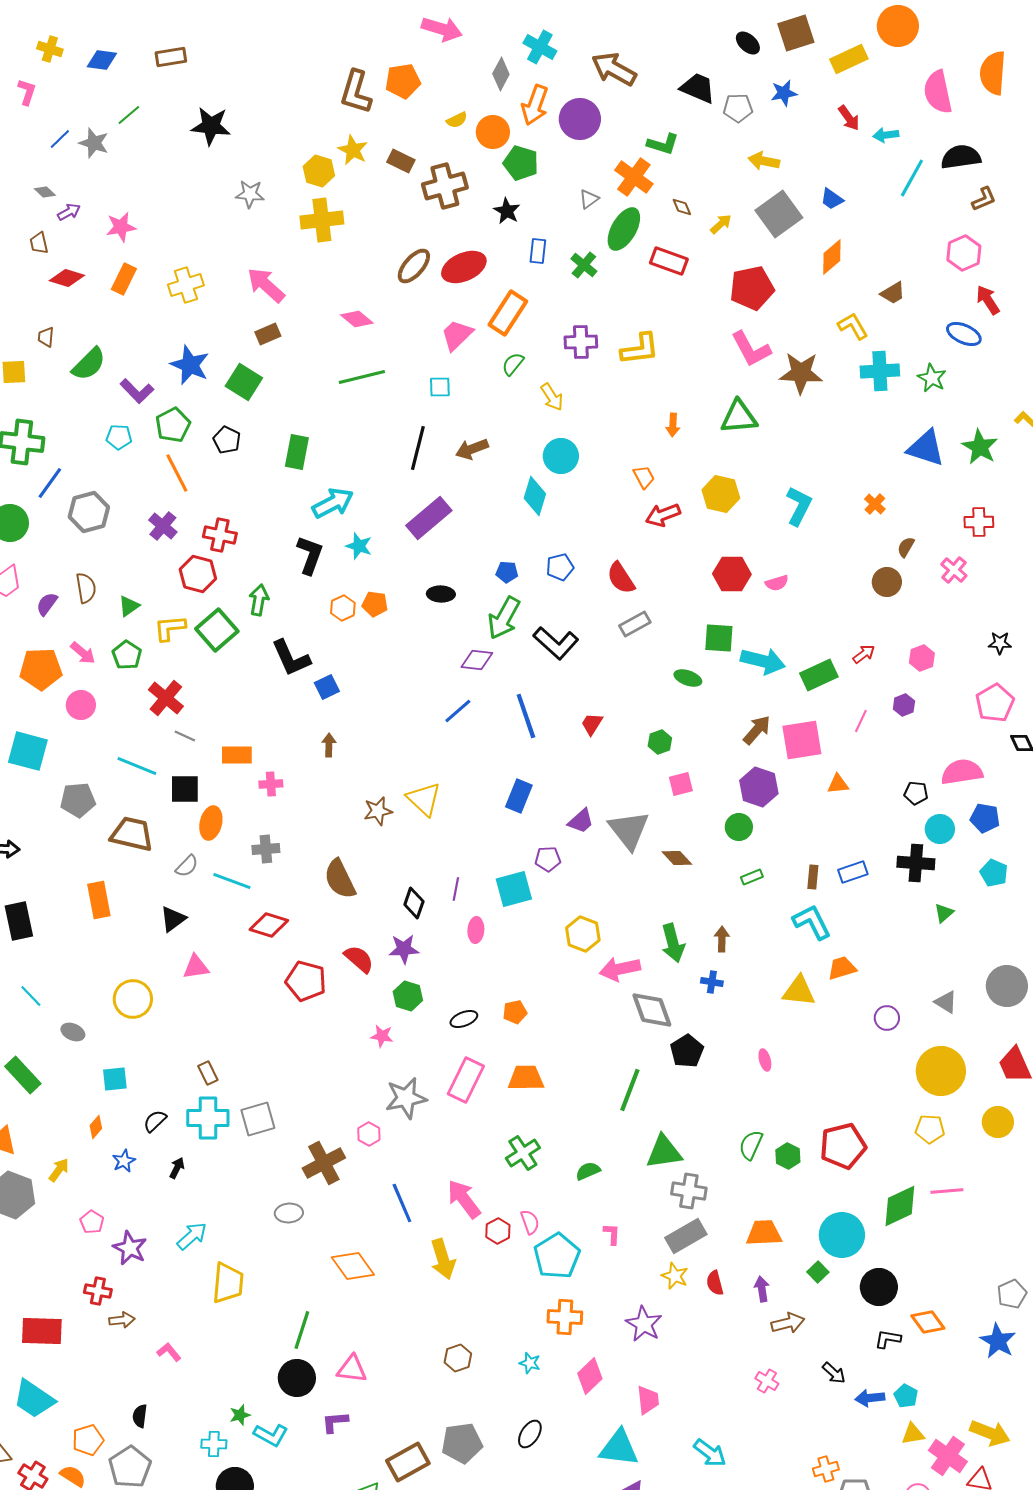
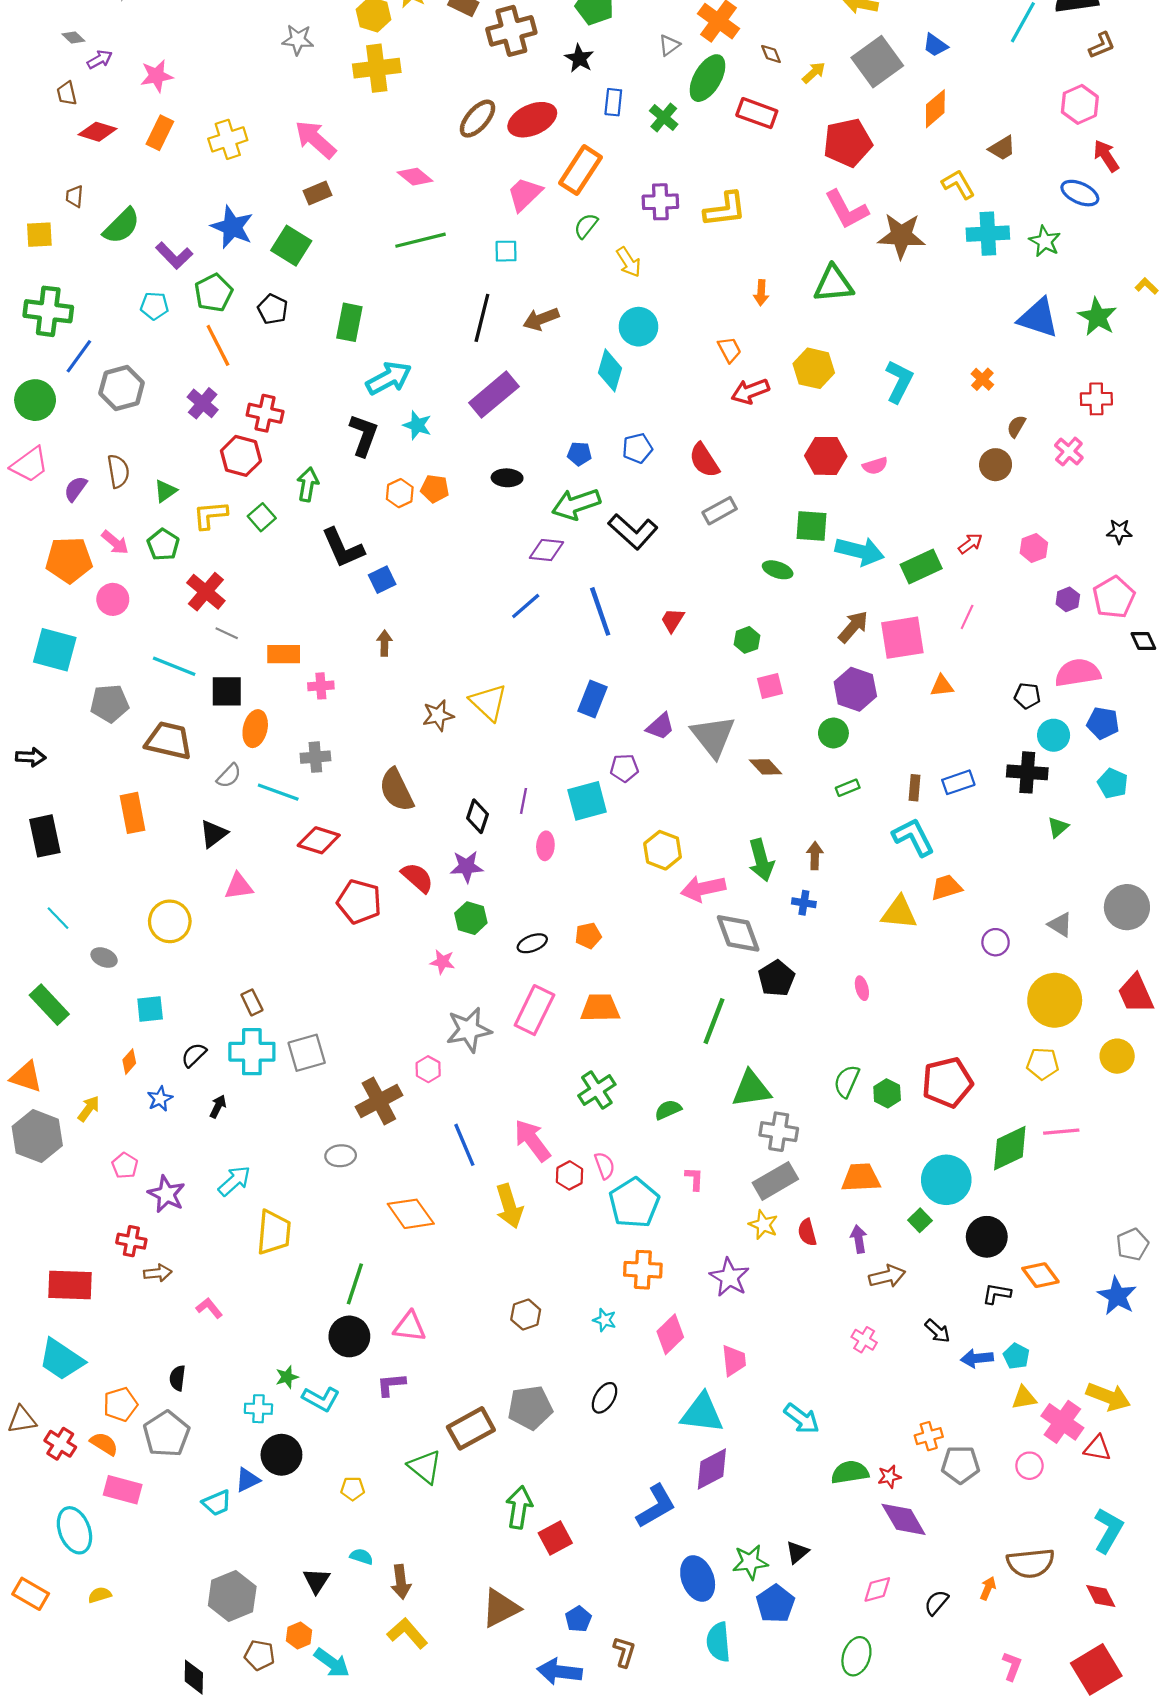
green arrow: (504, 618) -> (576, 504), turned 42
green square: (217, 630) -> (262, 517), size x0.6
purple hexagon: (904, 705) -> (1068, 599), moved

